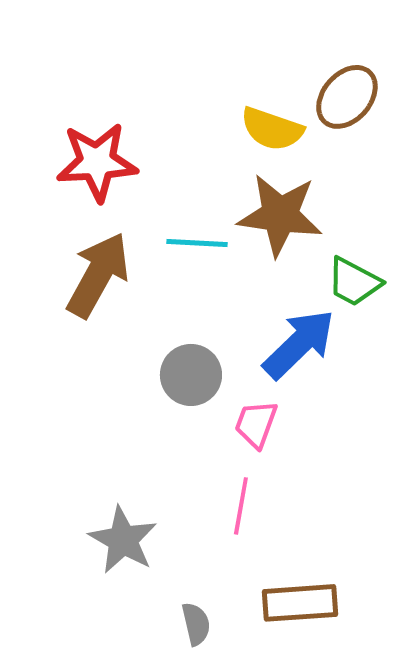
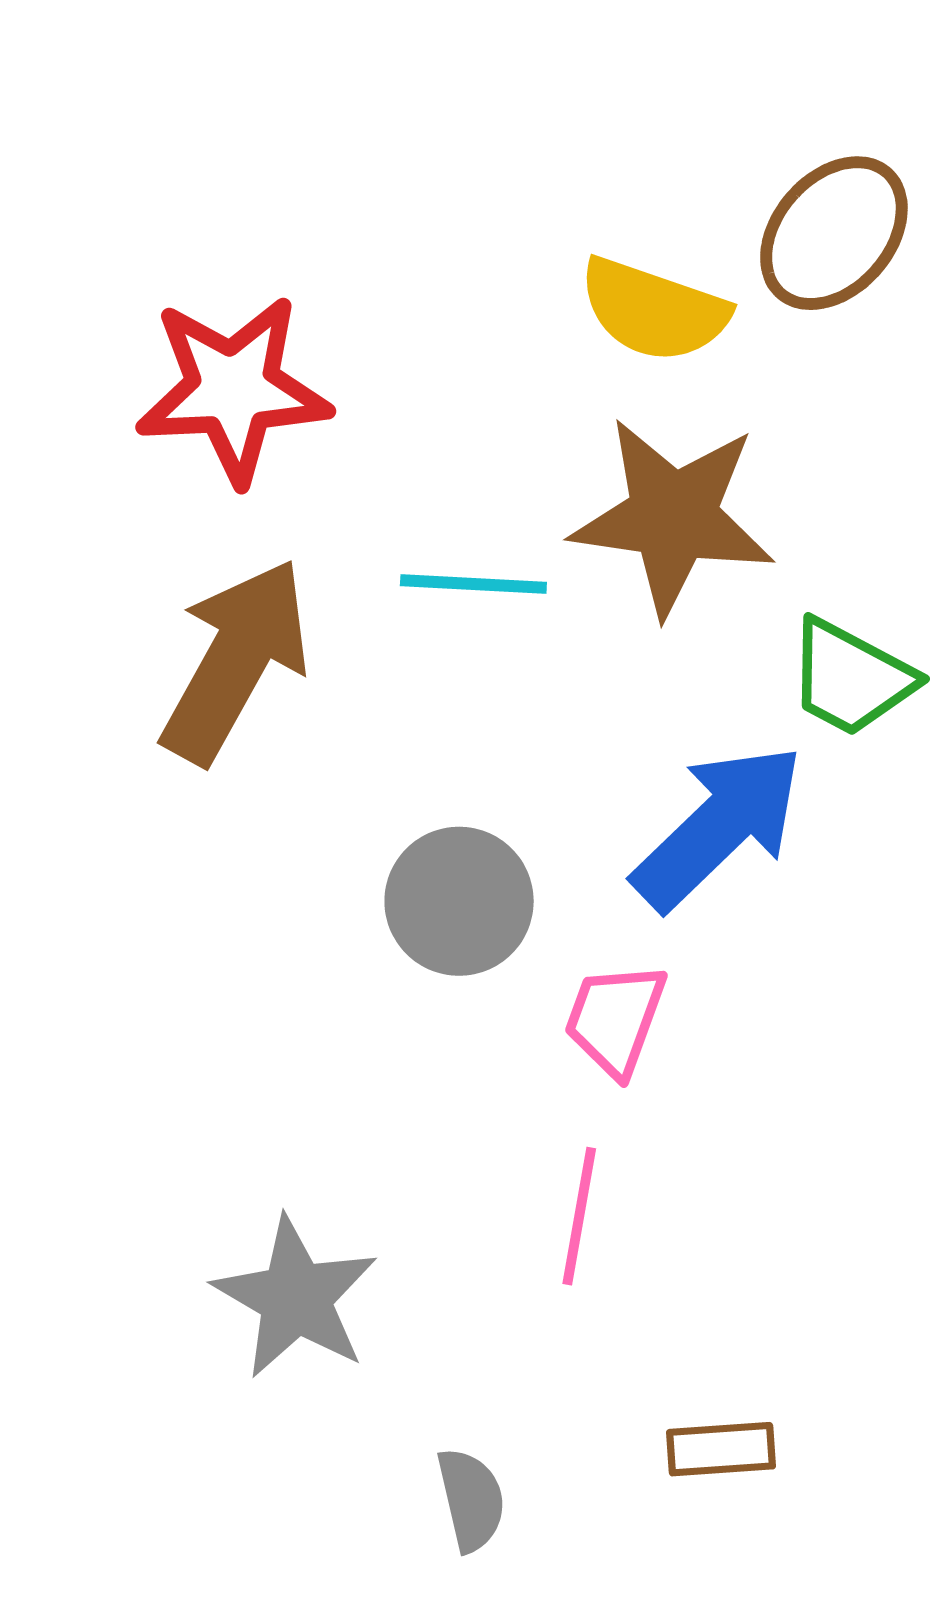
brown rectangle: (300, 603) -> (721, 1449), size x0.6

